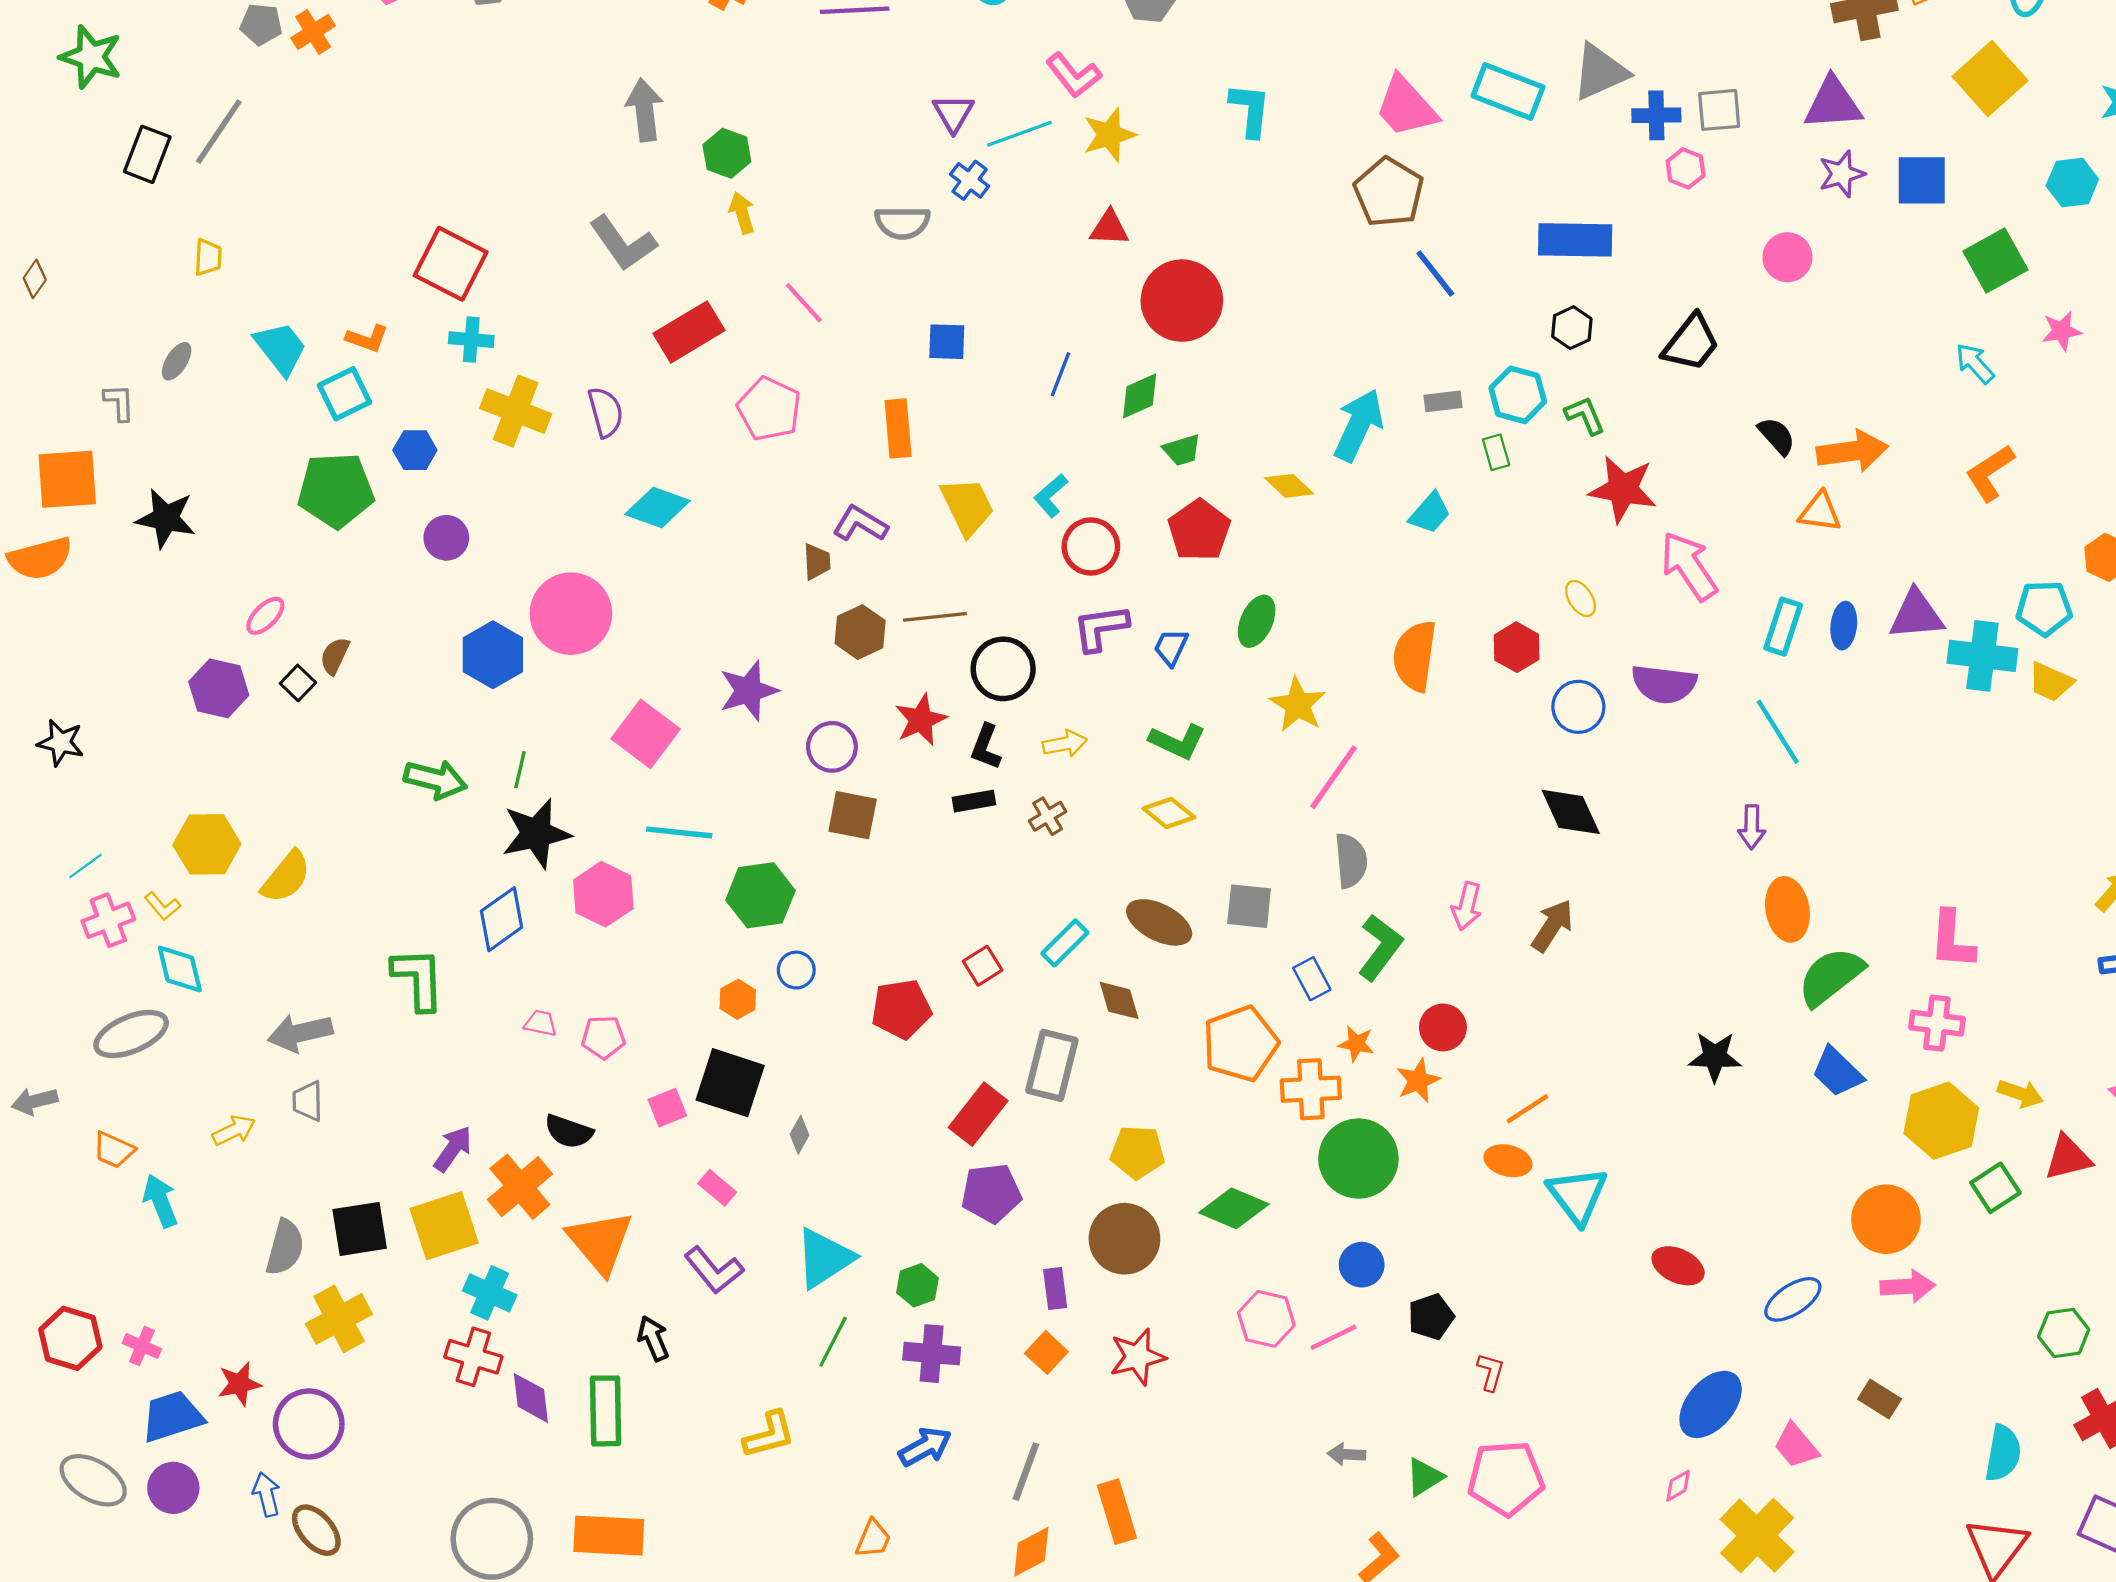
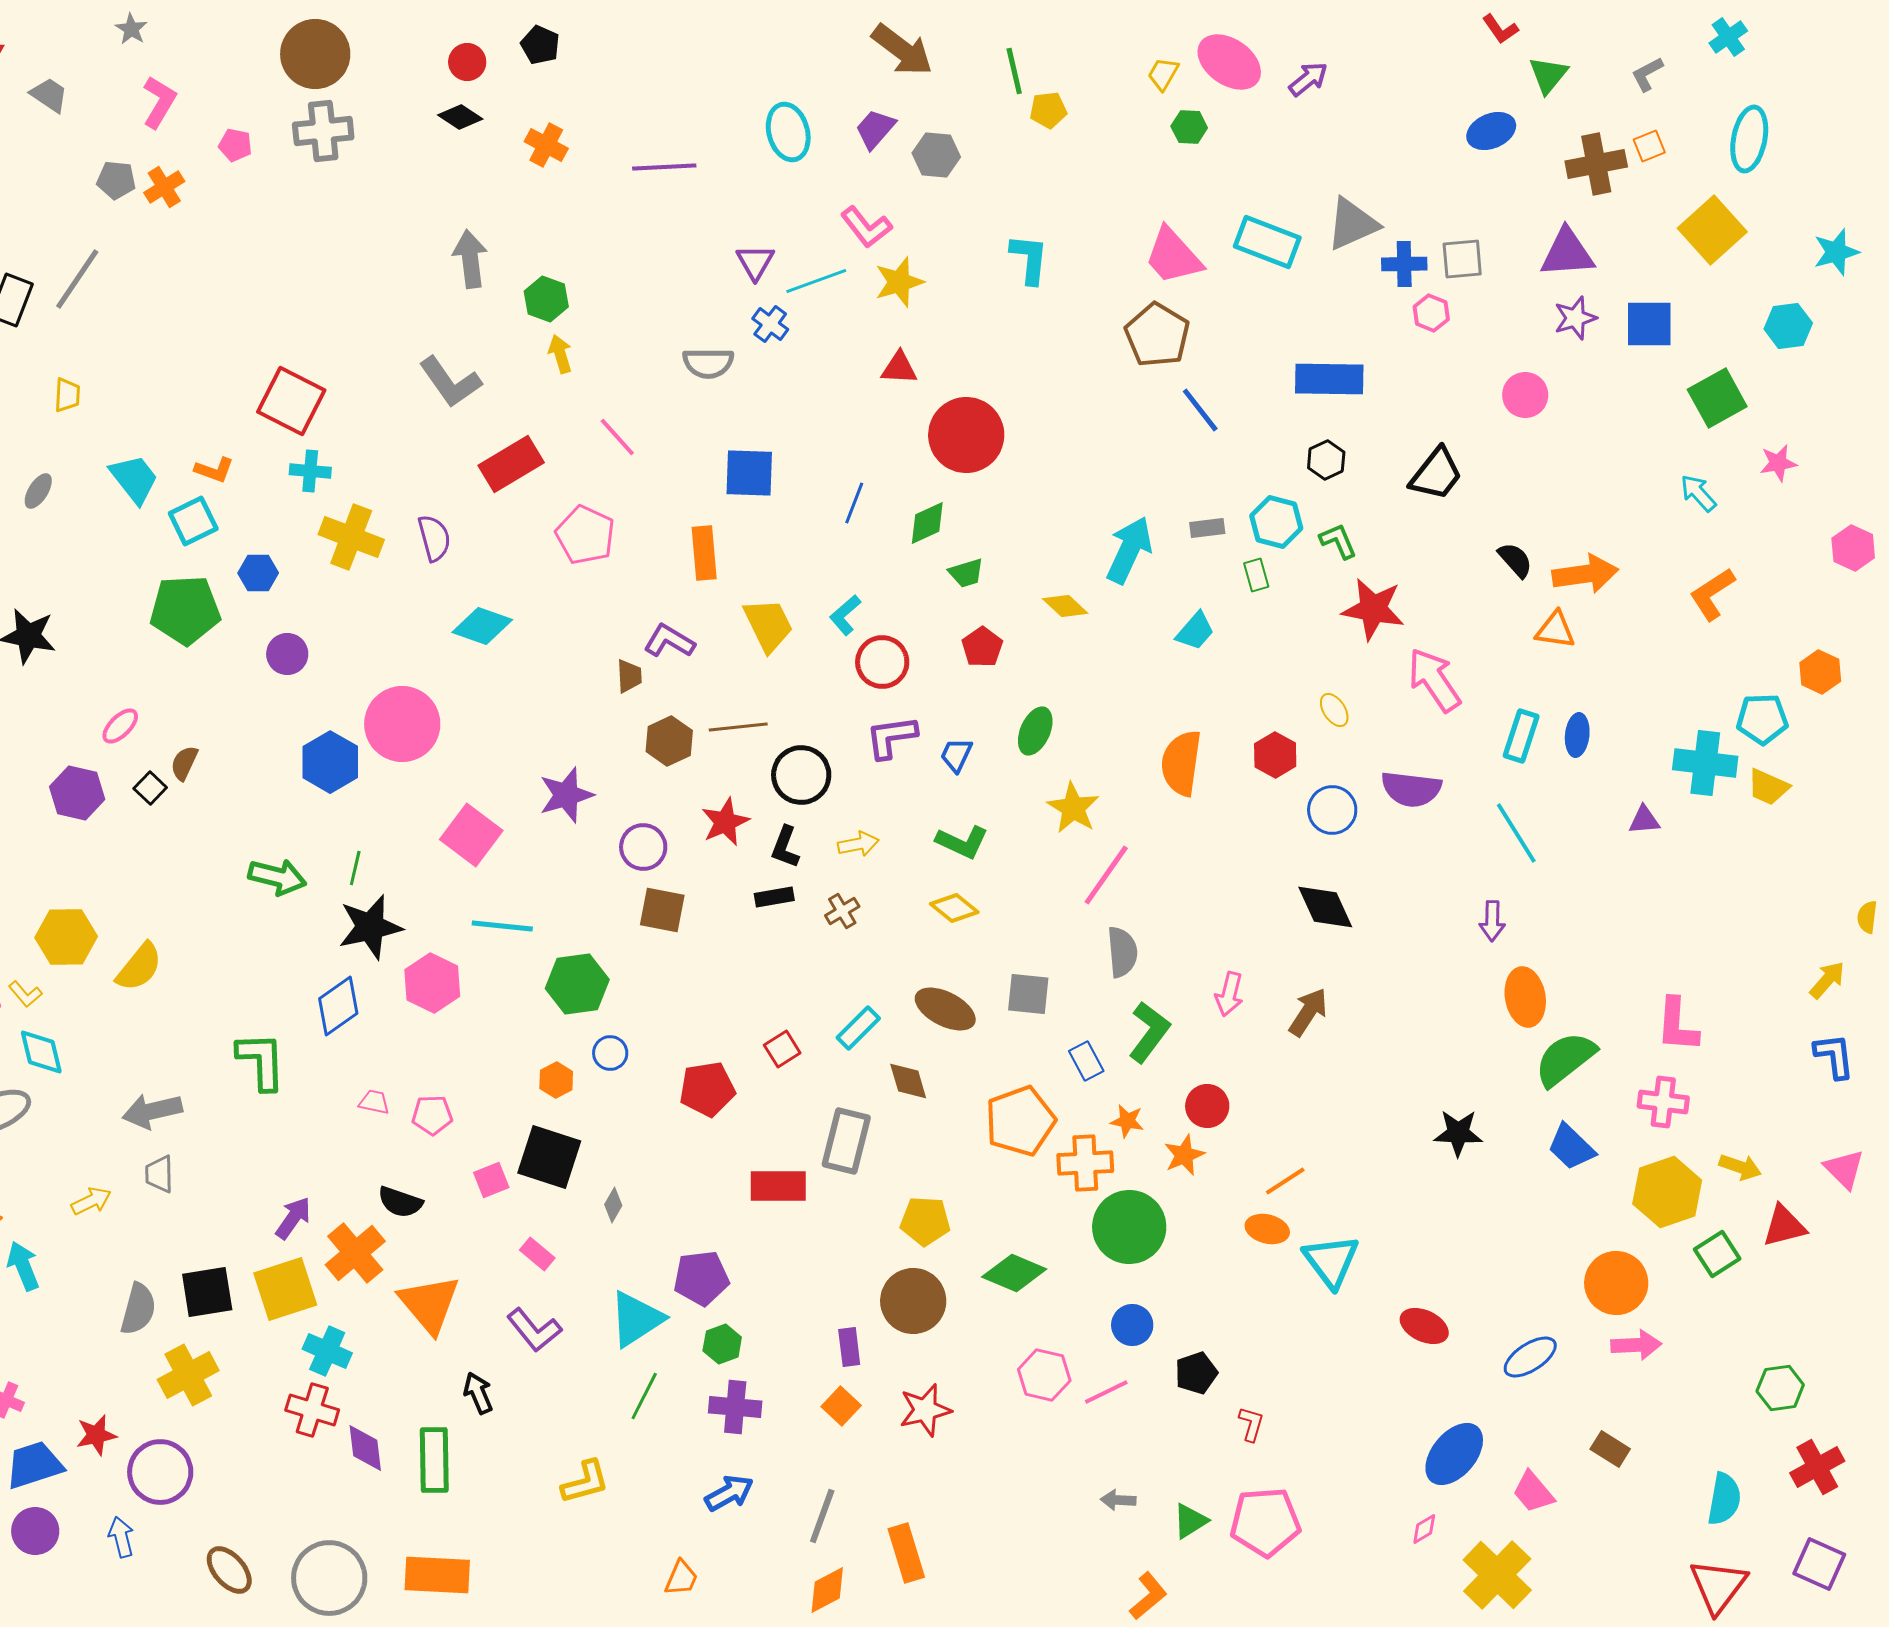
blue square: (947, 342) -> (749, 473), size x1.4
red pentagon: (1199, 530) -> (982, 647), size x0.7
purple triangle: (1916, 615) -> (1644, 820), moved, size x0.6
red rectangle: (978, 1114) -> (778, 1186), turned 52
purple pentagon: (991, 1193) -> (701, 1278), moved
brown ellipse: (316, 1530) -> (229, 1570), moved

